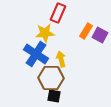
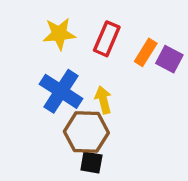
red rectangle: (58, 13) -> (107, 39), moved
yellow star: (45, 33) -> (59, 34), moved

